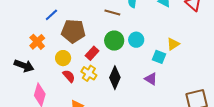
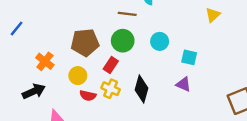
blue line: (51, 15) -> (17, 29), moved
green circle: (114, 41) -> (123, 41), moved
yellow triangle: (173, 44) -> (213, 15), moved
black arrow: (24, 66) -> (34, 91), turned -36
red semicircle: (69, 76) -> (88, 96), turned 152

